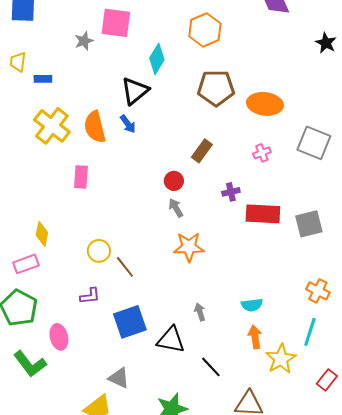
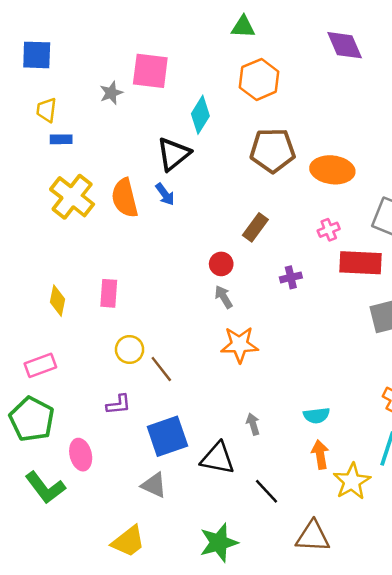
yellow trapezoid: (18, 62) -> (46, 110), moved
pink rectangle: (81, 177) -> (109, 293), moved
red rectangle: (263, 214) -> (360, 263), moved
yellow diamond: (42, 234) -> (57, 301), moved
gray triangle: (119, 378) -> (154, 485), moved

